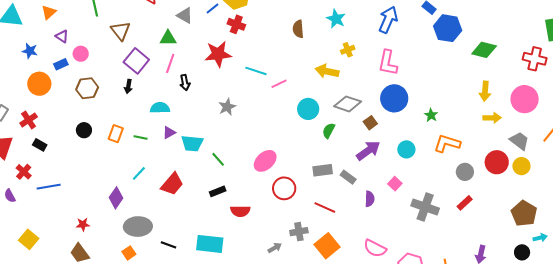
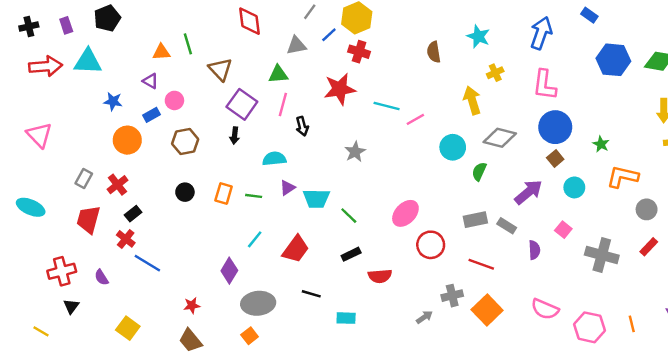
orange triangle: (49, 12) -> (161, 52), moved, turned 42
gray triangle: (185, 15) -> (296, 45), turned -36
blue hexagon: (448, 28) -> (613, 60), moved
yellow arrow: (327, 71) -> (472, 100), turned 65
brown square: (370, 123) -> (555, 158), moved
black rectangle: (40, 145) -> (133, 214), turned -64
red cross: (24, 172) -> (126, 239), moved
blue line: (49, 187) -> (147, 263), turned 45
cyan rectangle: (210, 244) -> (346, 318), size x0.6
black line: (169, 245) -> (311, 294), moved

